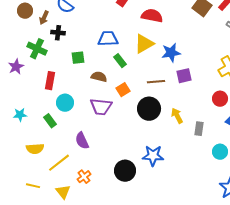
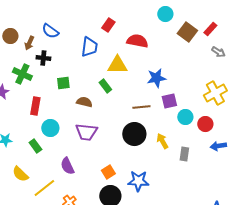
blue trapezoid: (108, 39) -> (89, 47), moved, turned 100
yellow triangle: (144, 44) -> (117, 65), moved, turned 30
orange square: (123, 90) -> (108, 172), moved
yellow semicircle: (35, 149) -> (20, 174), turned 48
cyan circle: (220, 152) -> (185, 117), moved

